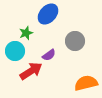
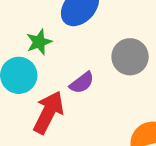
red arrow: (31, 71) -> (48, 112), turned -30

